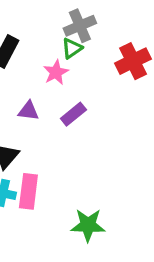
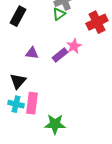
pink star: (56, 72) -> (74, 46), moved
green star: (88, 225) -> (55, 124), moved

